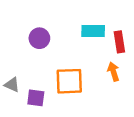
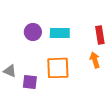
cyan rectangle: (93, 31) -> (60, 33), moved

